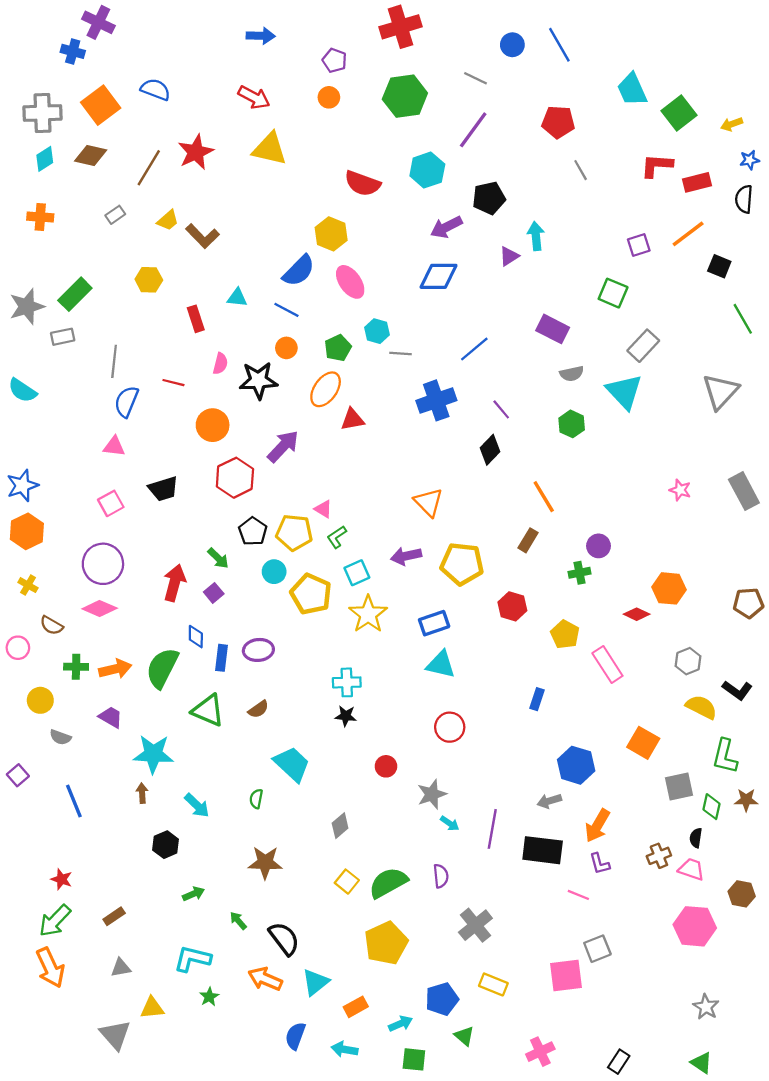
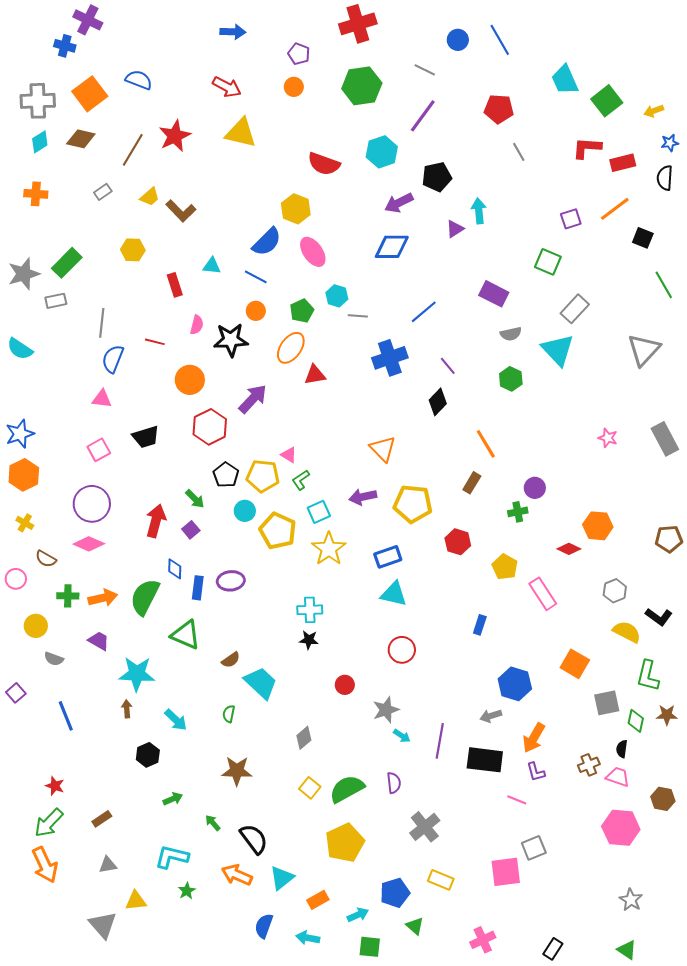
brown semicircle: (258, 709) -> (231, 660), moved

